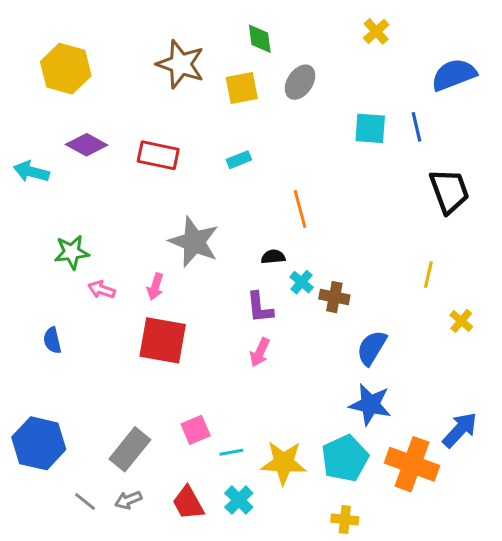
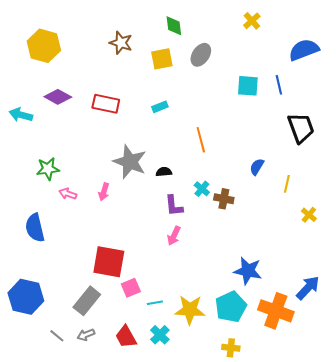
brown star: (181, 64) -> (121, 43), size x0.7
black semicircle: (273, 257) -> (164, 172), moved
blue semicircle: (52, 340) -> (35, 228), size x1.6
red square: (163, 340) -> (109, 262), moved
blue semicircle: (372, 348) -> (257, 167), moved, size x0.7

